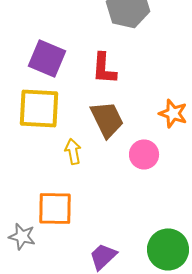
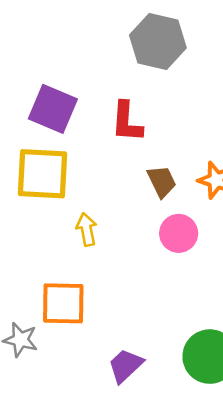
brown trapezoid: (107, 119) -> (162, 182), moved, size x0.7

